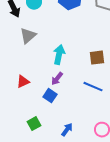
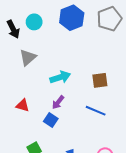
cyan arrow: (59, 55) -> (60, 77), turned 60
red triangle: (23, 82) -> (23, 105), turned 40

